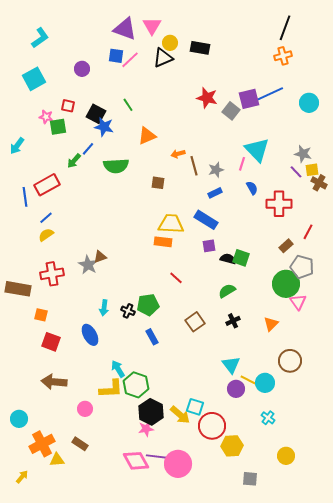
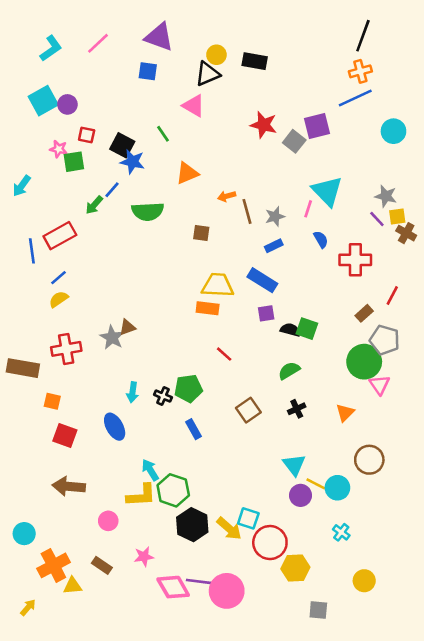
pink triangle: (152, 26) -> (194, 106), moved, turned -30
pink line: (130, 60) -> (98, 43), moved
purple circle: (82, 69) -> (67, 104), moved
blue line: (270, 94) -> (355, 98), moved
pink star: (146, 429) -> (144, 557), moved

